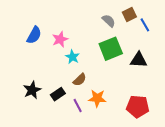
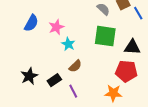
green square: (111, 49) -> (105, 36), turned 30
orange star: (97, 98) -> (113, 93), moved
red pentagon: (138, 107) -> (126, 71), moved

